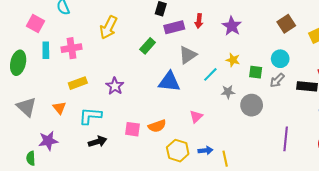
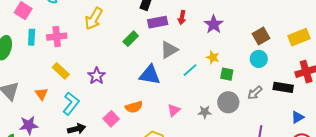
brown square: (286, 24) -> (261, 36), moved
green square: (256, 72) -> (227, 74), moved
gray arrow: (277, 80) -> (255, 93), moved
yellow rectangle: (78, 83) -> (61, 71), turned 60
gray star: (228, 92) -> (205, 112), moved
cyan L-shape: (90, 116) -> (71, 103), turned 120
orange semicircle: (157, 126) -> (134, 107), moved
pink square: (132, 129) -> (111, 119), turned 35

